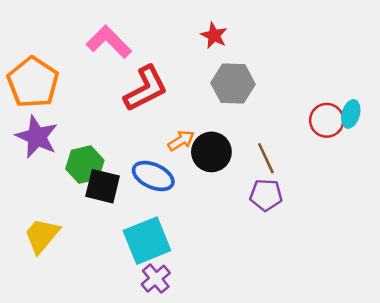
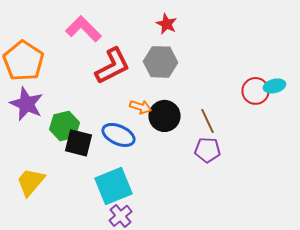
gray hexagon: (233, 84) -> (160, 62), moved
cyan ellipse: (351, 114) -> (274, 86), turned 60
orange arrow: (181, 141) -> (140, 107), turned 50

